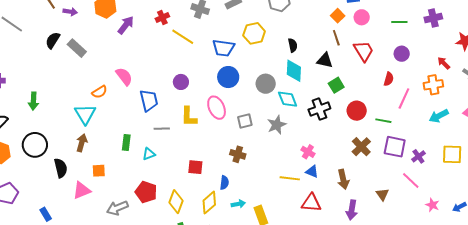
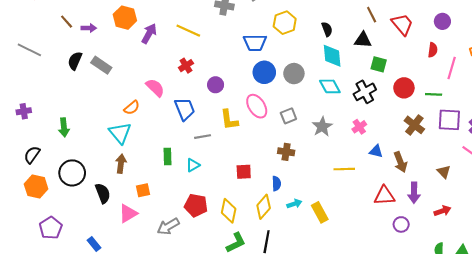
red cross: (162, 17) -> (186, 66), moved
yellow line: (183, 37) -> (188, 31), moved
gray circle: (266, 84) -> (294, 74), moved
green square: (336, 85) -> (379, 64), turned -35
gray star: (277, 125) -> (322, 127), moved
pink cross: (308, 152) -> (359, 127), moved, turned 32
blue triangle: (312, 172) -> (376, 151), moved
red triangle: (311, 203) -> (384, 196), moved

